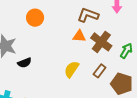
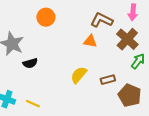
brown cross: (101, 42) -> (127, 39), moved
brown rectangle: (100, 71) -> (108, 80), turned 32

